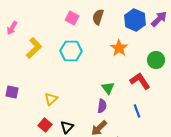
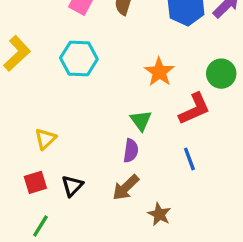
orange star: (119, 48) -> (159, 72), moved
red L-shape: (140, 81) -> (194, 109), turned 100
red square: (45, 125) -> (35, 182), turned 32

